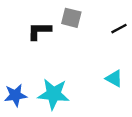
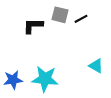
black line: (119, 29) -> (81, 19), moved

